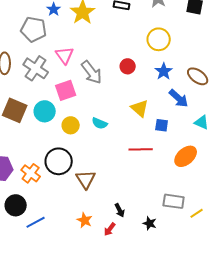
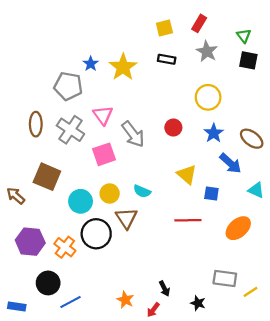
cyan circle: (45, 111) -> (81, 201), moved
brown triangle: (86, 179) -> (126, 218), moved

